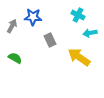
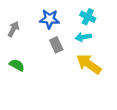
blue star: (33, 17) -> (49, 19), moved
cyan arrow: (90, 33) -> (83, 37), moved

